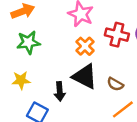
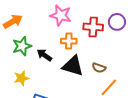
orange cross: (85, 46) -> (69, 41), turned -35
black arrow: (60, 91) -> (44, 55), moved, turned 140

